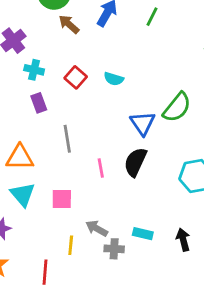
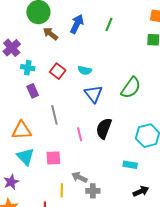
blue triangle: (143, 123) -> (94, 94), moved
cyan rectangle: (143, 234) -> (130, 165), moved
black arrow: (183, 240) -> (141, 191), moved, turned 84

